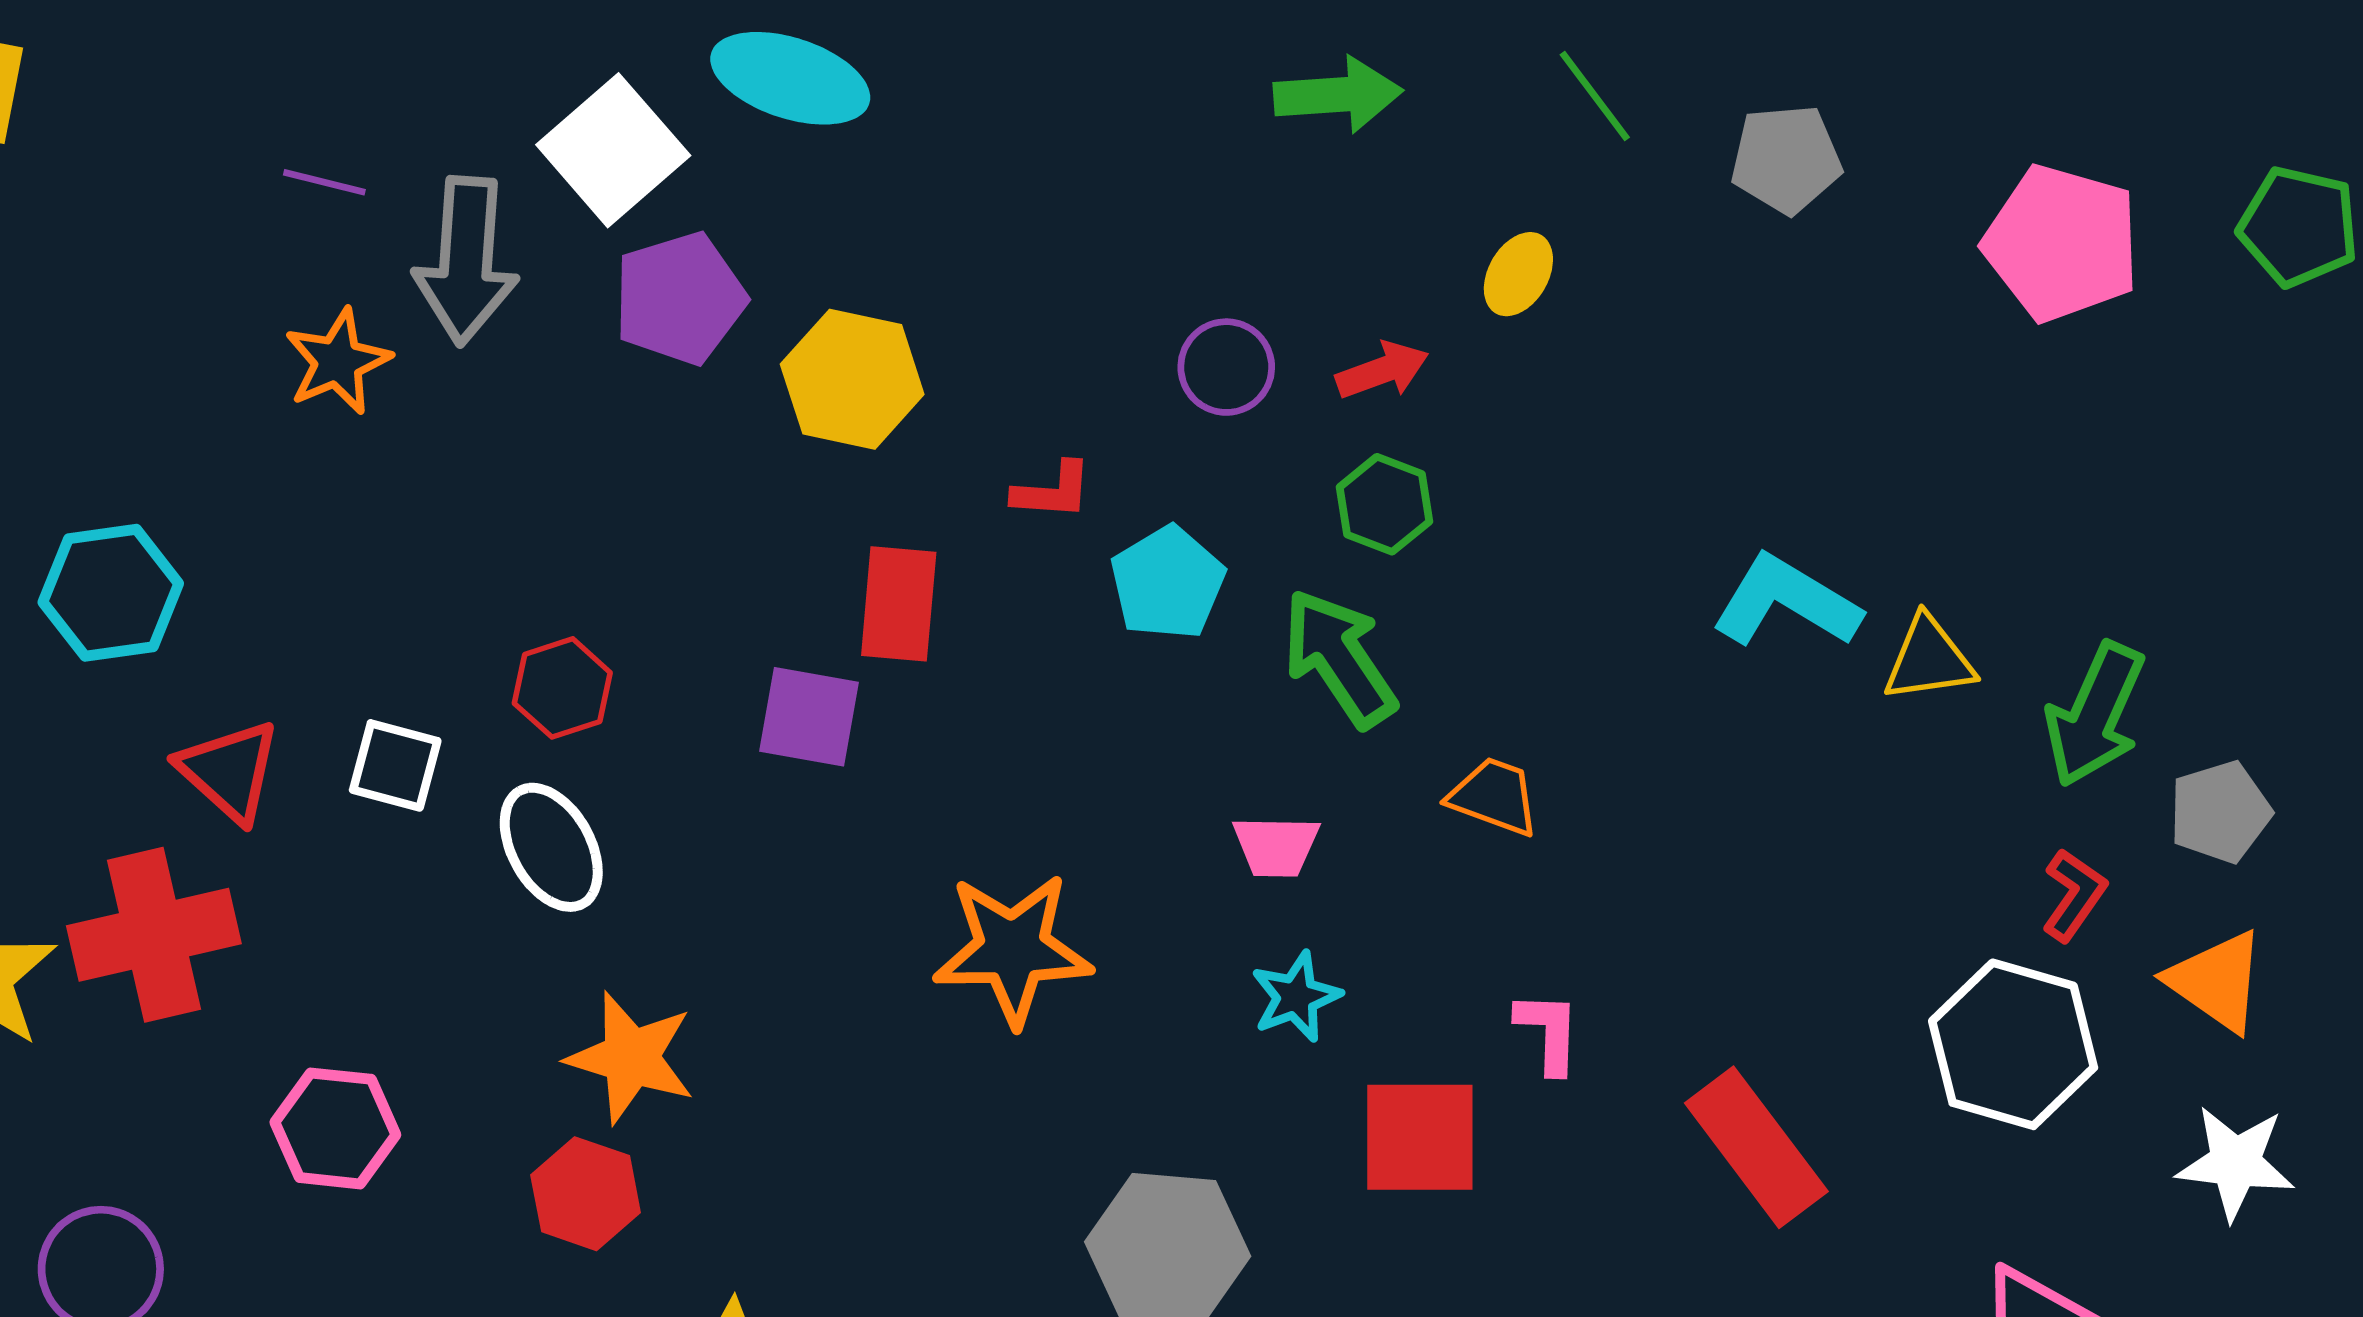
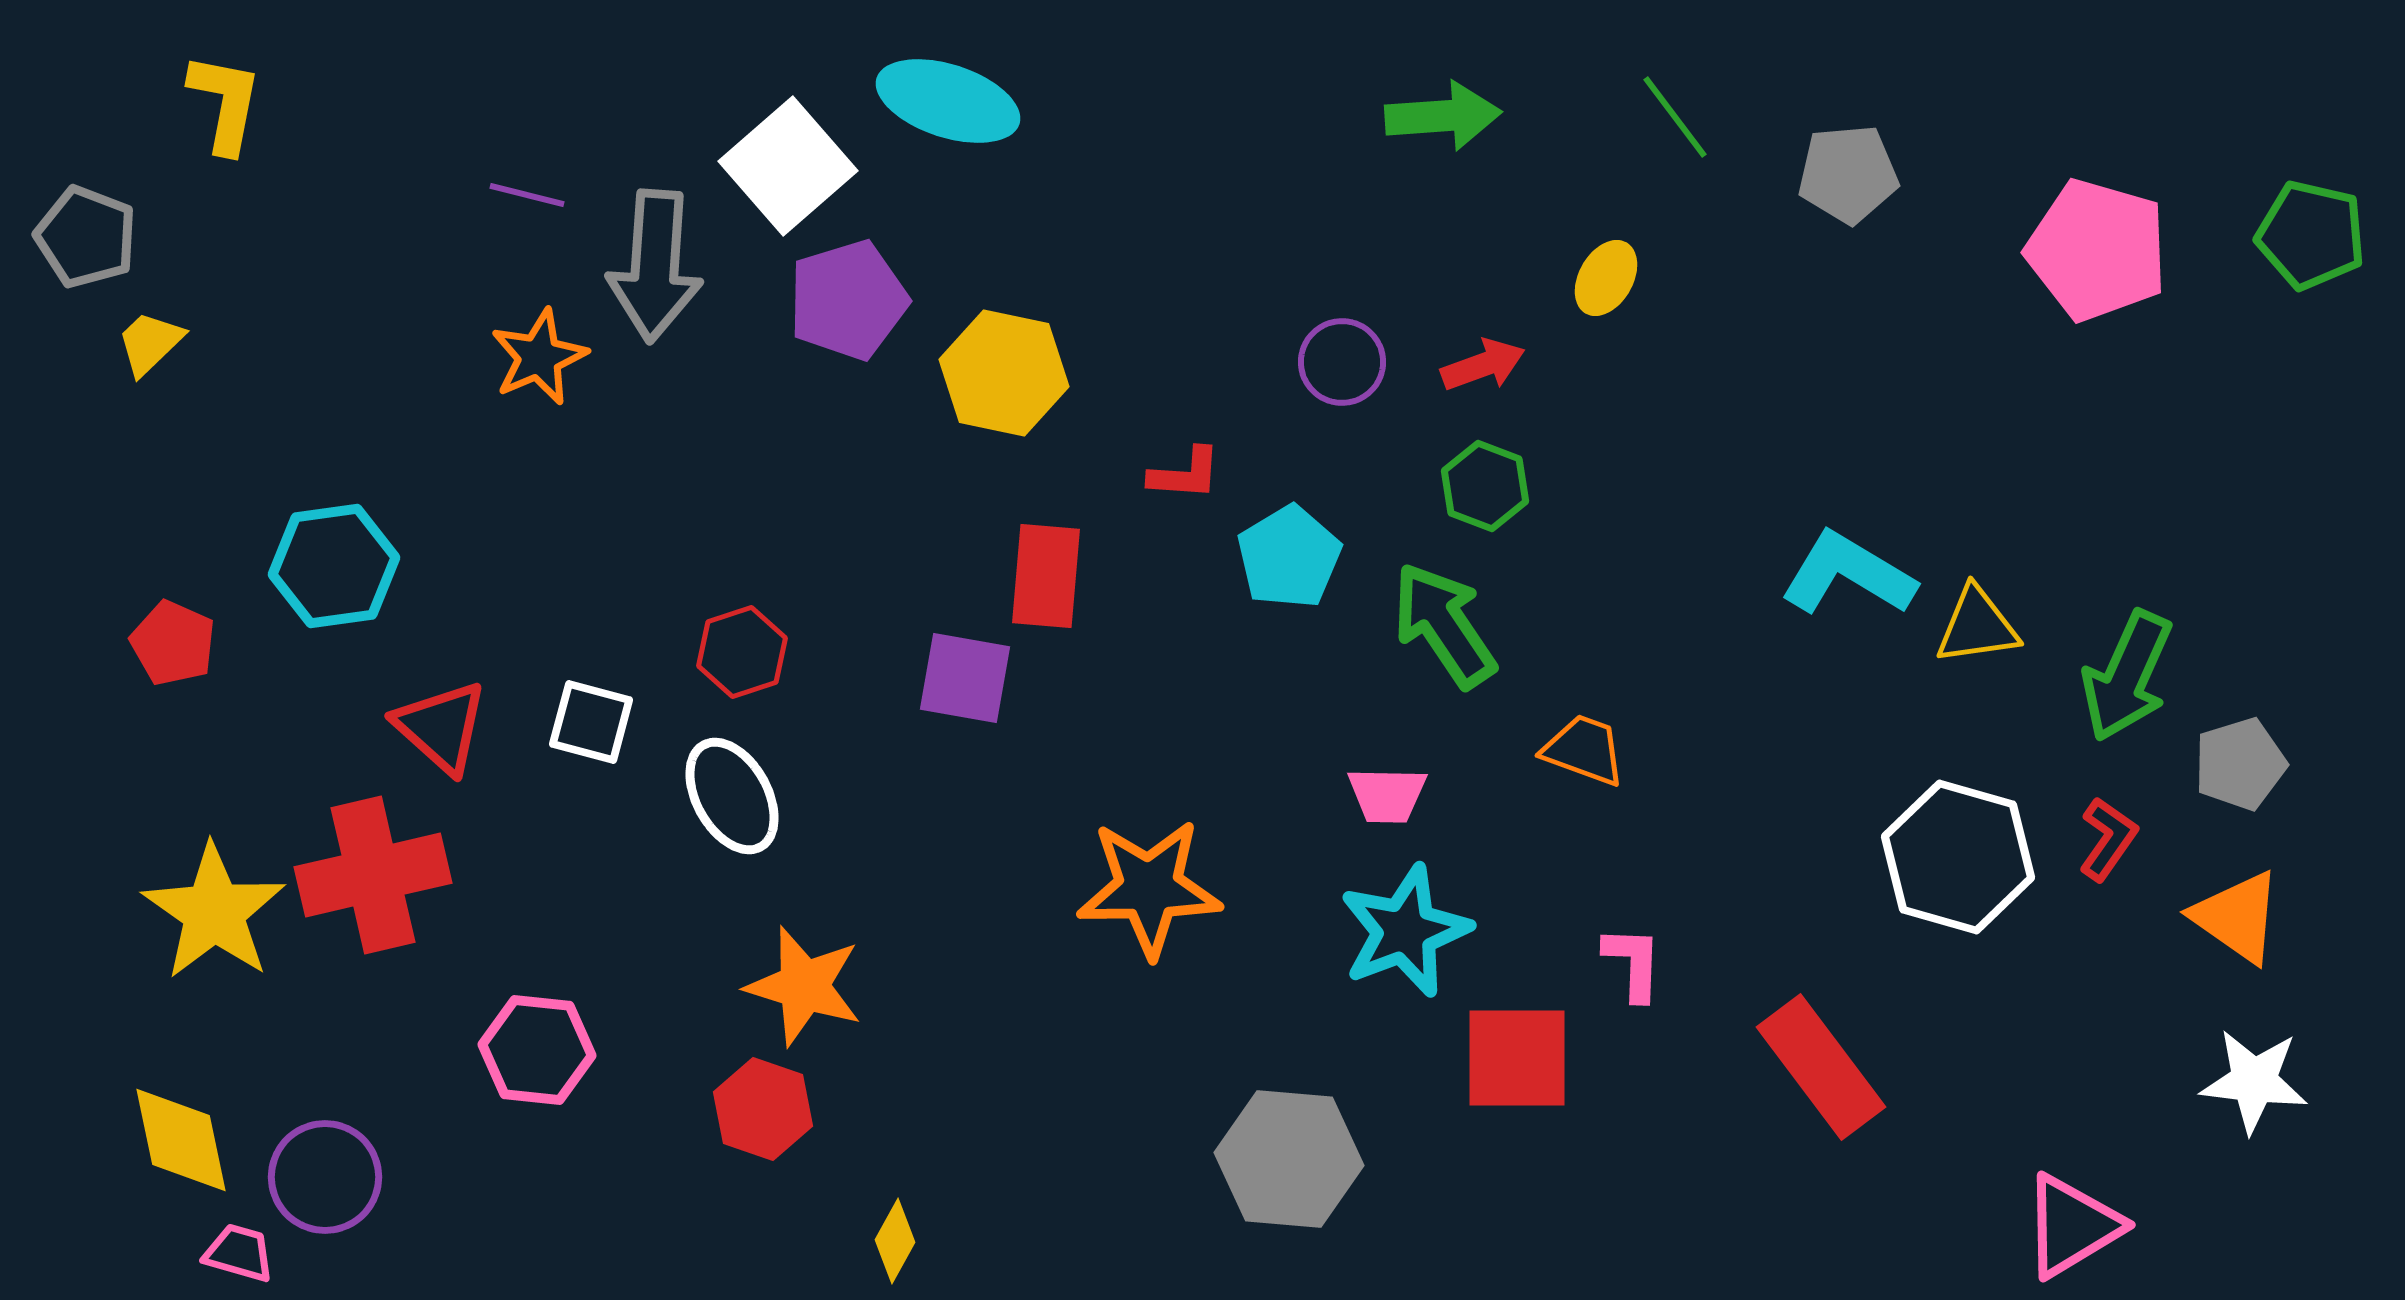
cyan star: (1296, 997) -> (1405, 931), size x1.6
white hexagon: (2013, 1044) -> (1958, 857), moved

